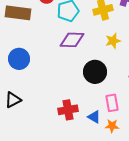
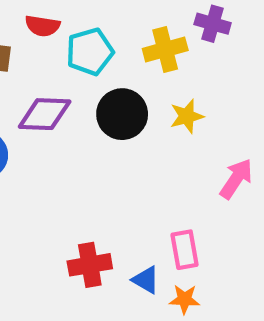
purple diamond: (72, 40) -> (45, 114), moved
black circle: (95, 72) -> (122, 114), moved

